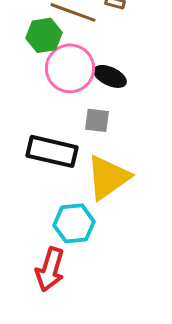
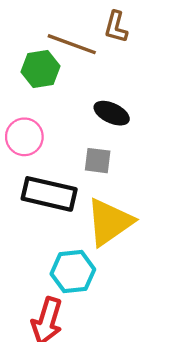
pink circle: (70, 68) -> (24, 137), moved, size x0.7

